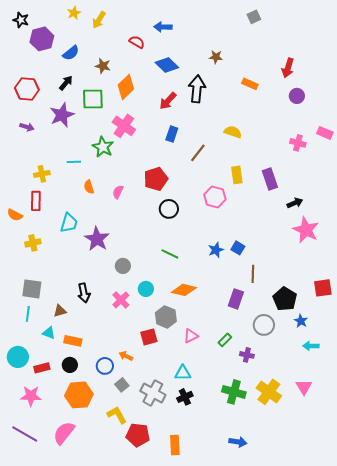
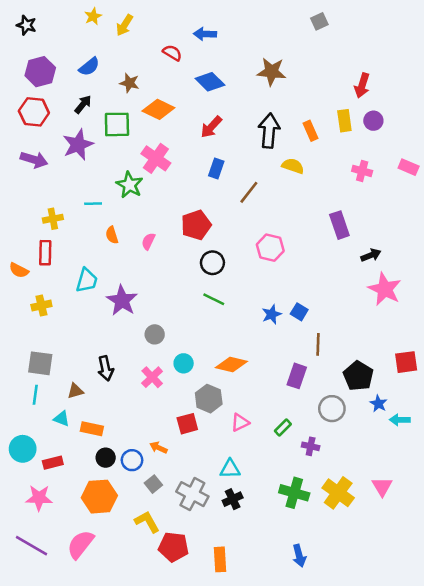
purple hexagon: (42, 39) -> (40, 72), moved
brown star: (216, 57) -> (272, 72), size x1.6
orange rectangle: (250, 84) -> (311, 131), moved, turned 42
orange diamond: (126, 87) -> (158, 109), turned 70
black arrow: (197, 89) -> (269, 131), moved
purple arrow: (27, 127) -> (34, 160), size x1.5
pink cross: (298, 143) -> (362, 171), moved
yellow rectangle: (237, 175) -> (344, 121), moved
green line: (170, 254) -> (214, 299), moved
cyan arrow: (311, 346) -> (400, 420), moved
black circle: (70, 365) -> (106, 458), moved
blue arrow: (238, 442) -> (299, 556), turned 66

